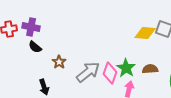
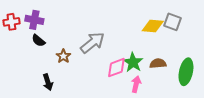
gray arrow: (88, 72) -> (92, 43), moved
pink diamond: (110, 73) -> (116, 68), turned 50

